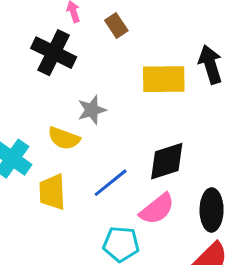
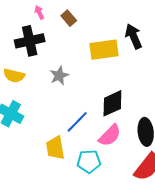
black cross: (54, 53) -> (30, 41), turned -32
yellow semicircle: (64, 138) -> (14, 76), moved
yellow trapezoid: (52, 192) -> (55, 148), moved

